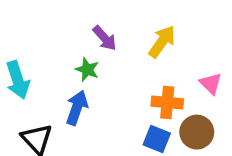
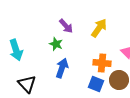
blue arrow: (77, 108) -> (62, 68), moved

